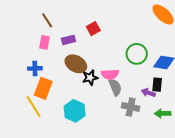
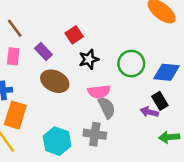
purple rectangle: (68, 40) -> (43, 51), turned 64
black star: (90, 78) -> (89, 59), moved
black rectangle: (157, 85) -> (160, 101), turned -32
gray cross: (131, 107) -> (95, 134), moved

